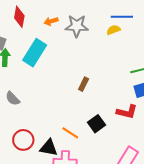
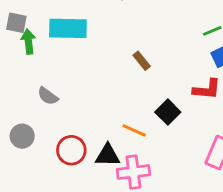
cyan rectangle: (35, 53) -> (68, 28), turned 68
brown rectangle: (84, 84) -> (142, 61), turned -56

